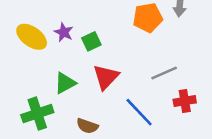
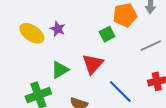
green square: (91, 41) -> (107, 34), moved
gray line: (164, 73) -> (151, 46), moved

